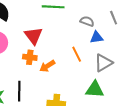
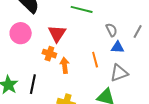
gray line: (114, 18) -> (138, 31), turned 40
gray semicircle: (87, 21) -> (111, 30), turned 32
orange arrow: (47, 66) -> (65, 65), turned 105

